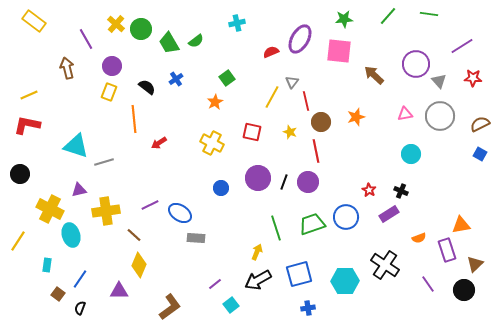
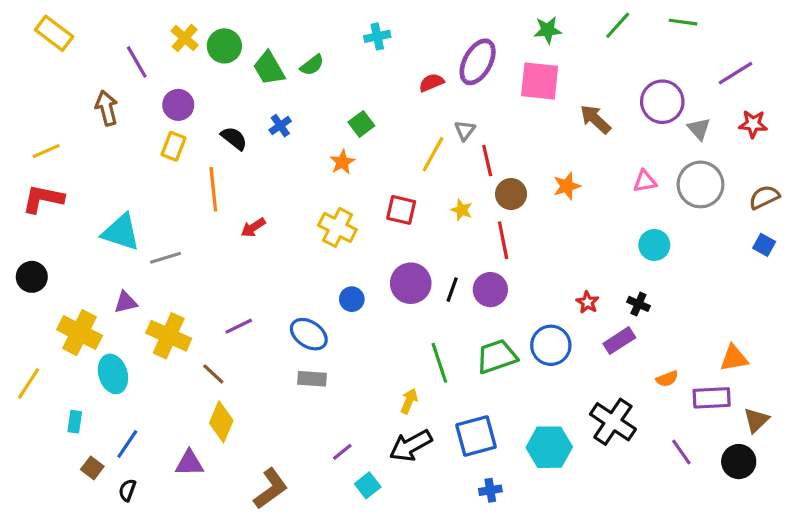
yellow cross: (106, 211) -> (169, 336), turned 32
blue ellipse: (180, 213) -> (309, 334), moved
purple rectangle: (447, 250) -> (712, 398), turned -75

